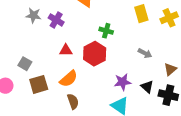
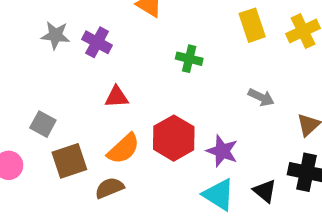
red hexagon: (95, 54) -> (174, 138), moved
purple star: (123, 82) -> (222, 151), turned 30
black triangle: (147, 87) -> (265, 191), moved
brown semicircle: (73, 101) -> (109, 188), moved, turned -91

